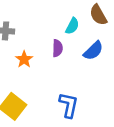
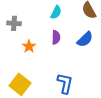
cyan semicircle: (72, 26) -> (56, 12), moved

